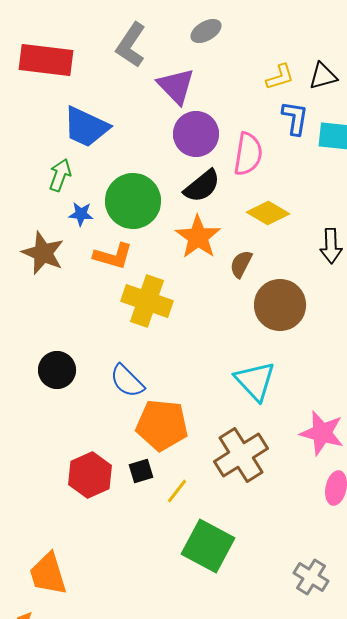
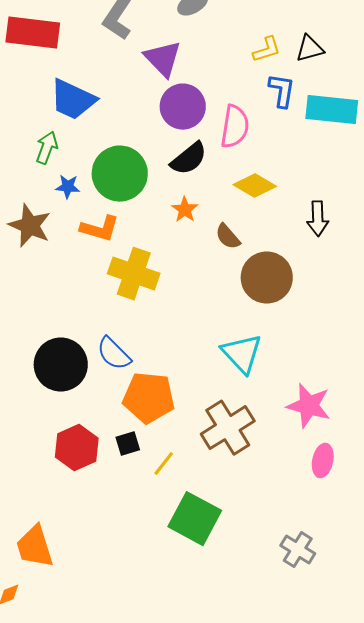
orange star: (198, 237) -> (185, 210), size x0.6
brown semicircle: (241, 264) -> (228, 237), turned -68
black circle: (57, 370) -> (61, 365), moved, size x1.4

